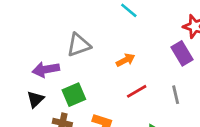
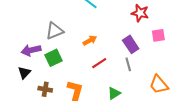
purple rectangle: (182, 53) -> (131, 44), moved
green square: (74, 95) -> (53, 58), moved

